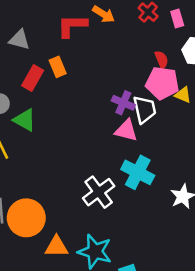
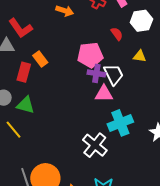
red L-shape: (72, 26) -> (20, 28), moved, turned -110
pink pentagon: (162, 83) -> (90, 55), moved
cyan cross: (138, 172) -> (120, 123), turned -35

